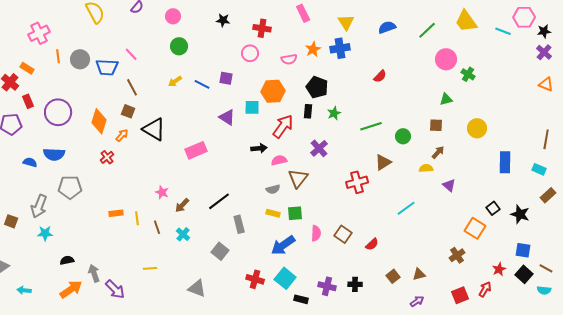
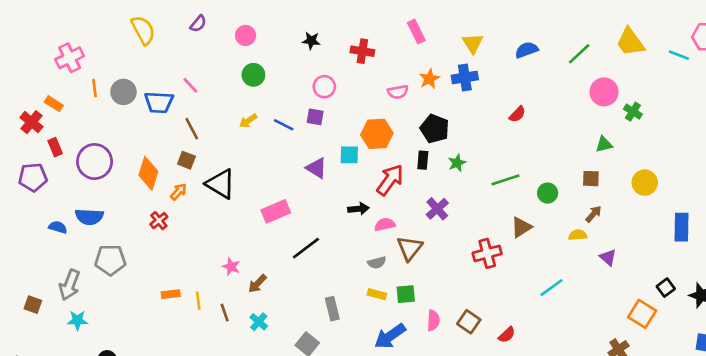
pink circle: (250, 53) -> (324, 87), moved
black line: (219, 201) -> (306, 248), moved

